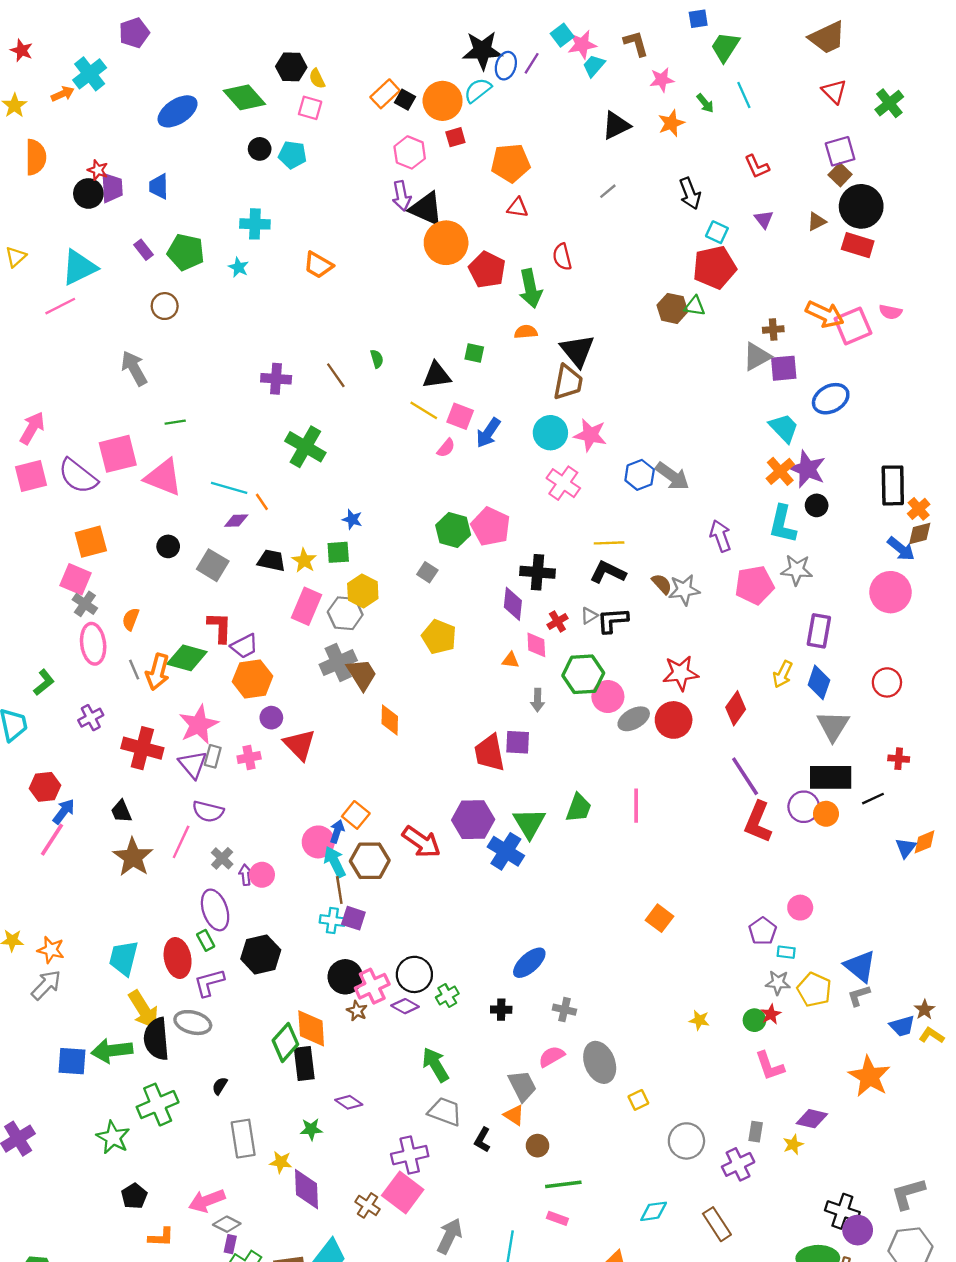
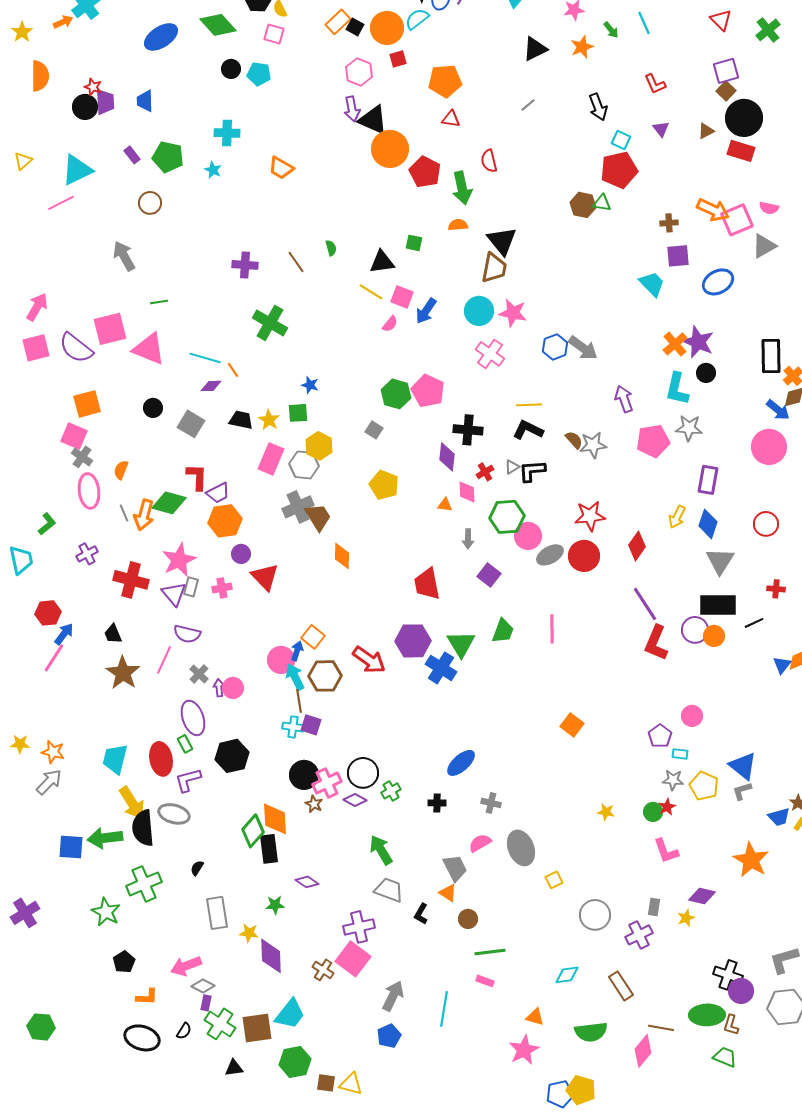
gray triangle: (757, 356) -> (764, 246), moved
cyan trapezoid: (784, 428) -> (652, 284), moved
purple square: (518, 742) -> (489, 575), moved, turned 35

